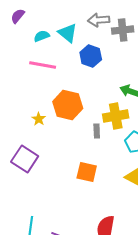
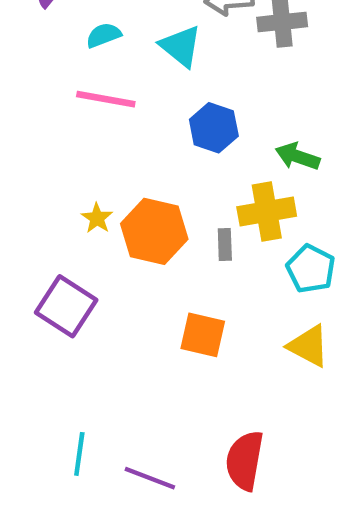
cyan triangle: (68, 33) -> (181, 46), moved
blue hexagon: (91, 56) -> (214, 128), moved
orange hexagon: (68, 105) -> (154, 231), moved

